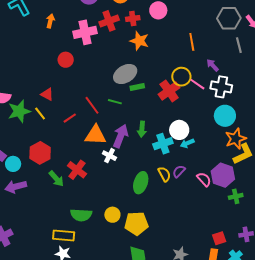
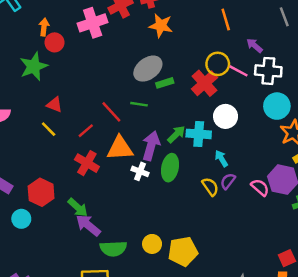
orange arrow: (50, 21) -> (44, 27), moved
red circle: (66, 60) -> (54, 42), moved
green star: (19, 111) -> (34, 66), moved
green arrow: (142, 129) -> (176, 134), turned -133
white circle: (179, 130) -> (226, 116), moved
cyan arrow: (187, 143) -> (221, 158), moved, turned 88
cyan cross: (163, 144) -> (199, 134), moved, turned 30
red hexagon: (40, 153) -> (41, 192), moved
cyan circle: (13, 164) -> (21, 219), moved
red cross: (77, 170) -> (87, 163), moved
green ellipse: (141, 183) -> (170, 168), moved
purple arrow: (16, 187) -> (88, 225), moved, turned 60

